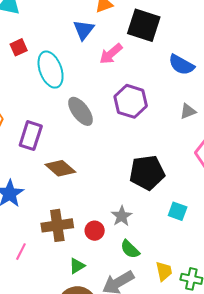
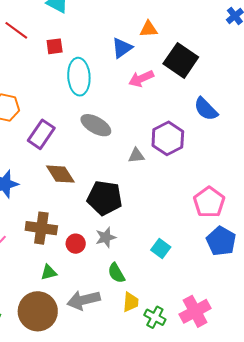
purple hexagon: (131, 101) -> (168, 138), moved
gray ellipse: (81, 111) -> (96, 125), turned -40
gray triangle: (188, 111) -> (136, 156), moved
black pentagon: (147, 173) -> (105, 198), moved
green semicircle: (130, 249) -> (116, 273), moved

